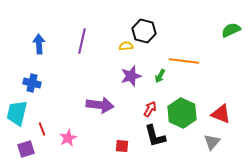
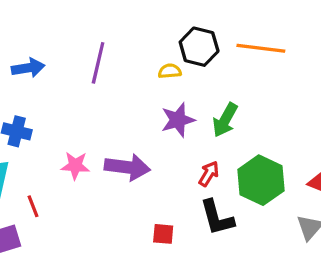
blue arrow: (39, 44) -> (28, 68), turned 84
orange line: (184, 61) -> (261, 48), moved
green arrow: (160, 76) -> (225, 120), size x1.5
pink star: (68, 138) -> (75, 166), moved, turned 30

